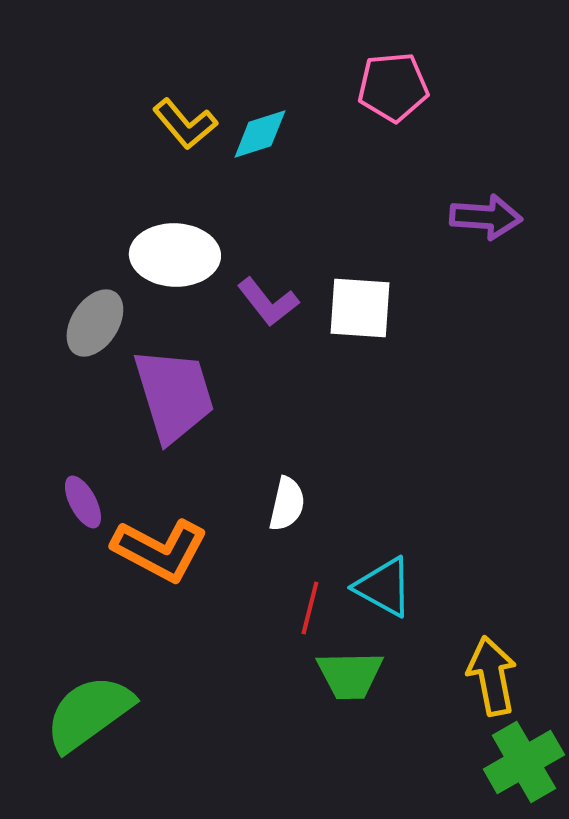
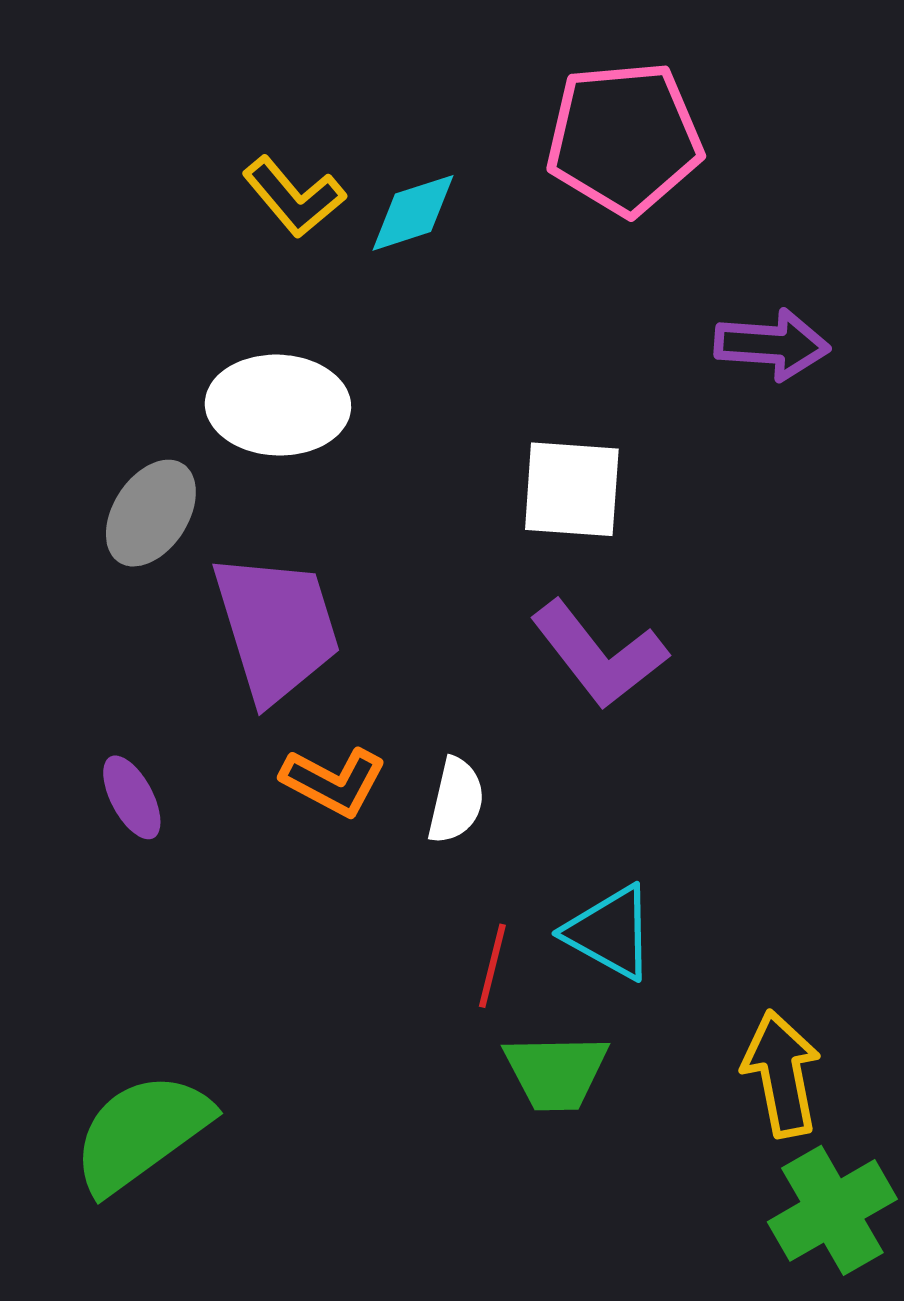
pink pentagon: (393, 87) -> (624, 138), size x1.4
purple L-shape: (268, 302) -> (599, 654), moved, size x1.4
orange L-shape: (160, 550) -> (334, 782), moved, size x0.7

